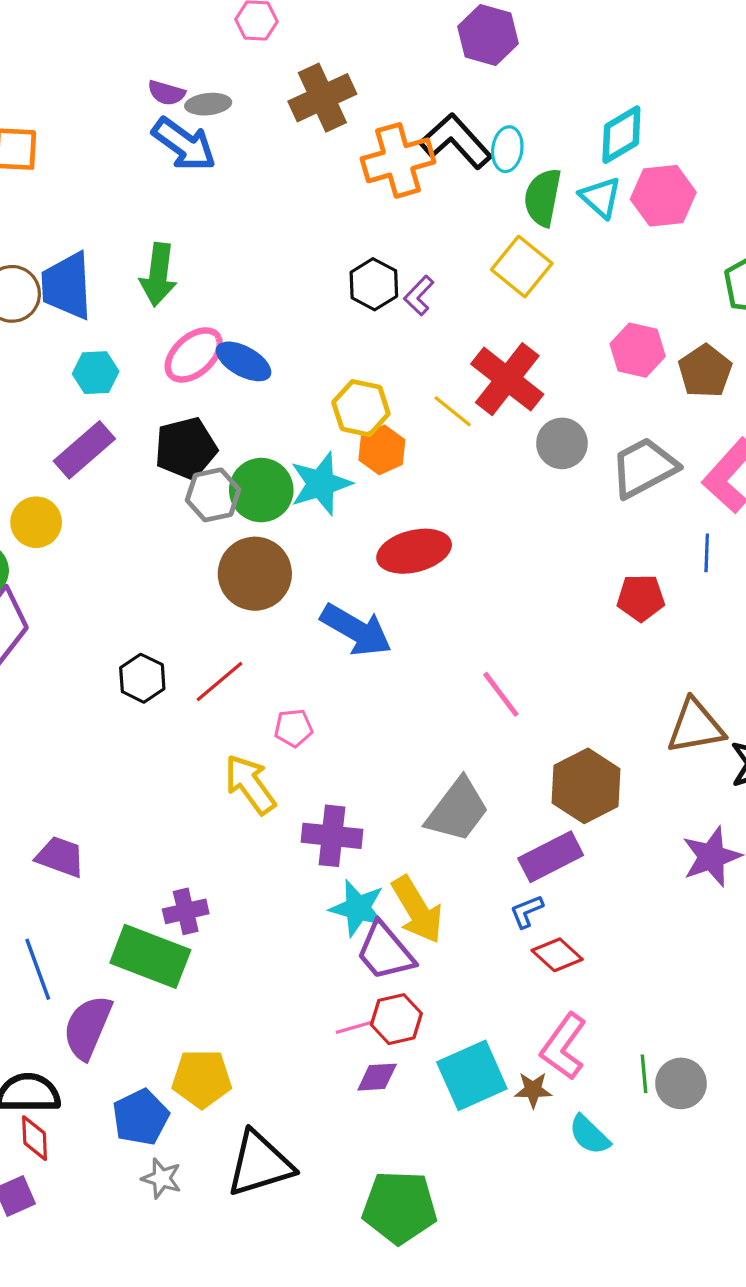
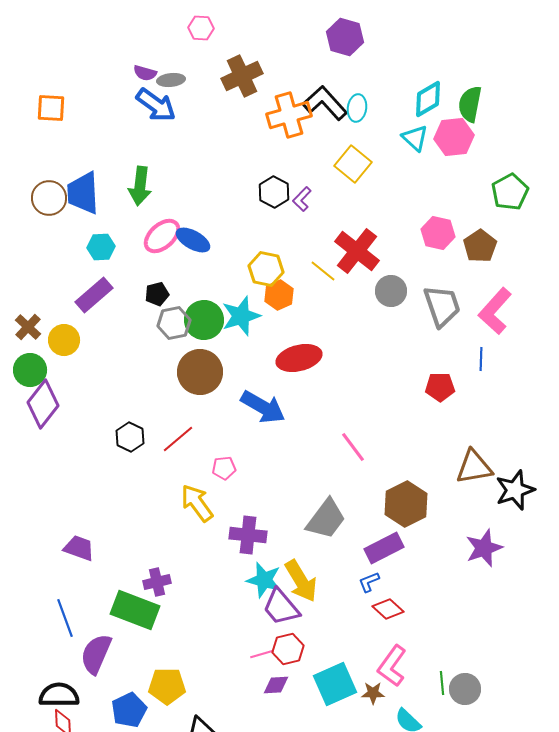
green semicircle: (543, 197) -> (470, 104), moved
yellow square: (522, 267) -> (353, 164), moved
black pentagon: (186, 448) -> (157, 294), size x0.6
gray trapezoid: (644, 468) -> (442, 306), turned 99

